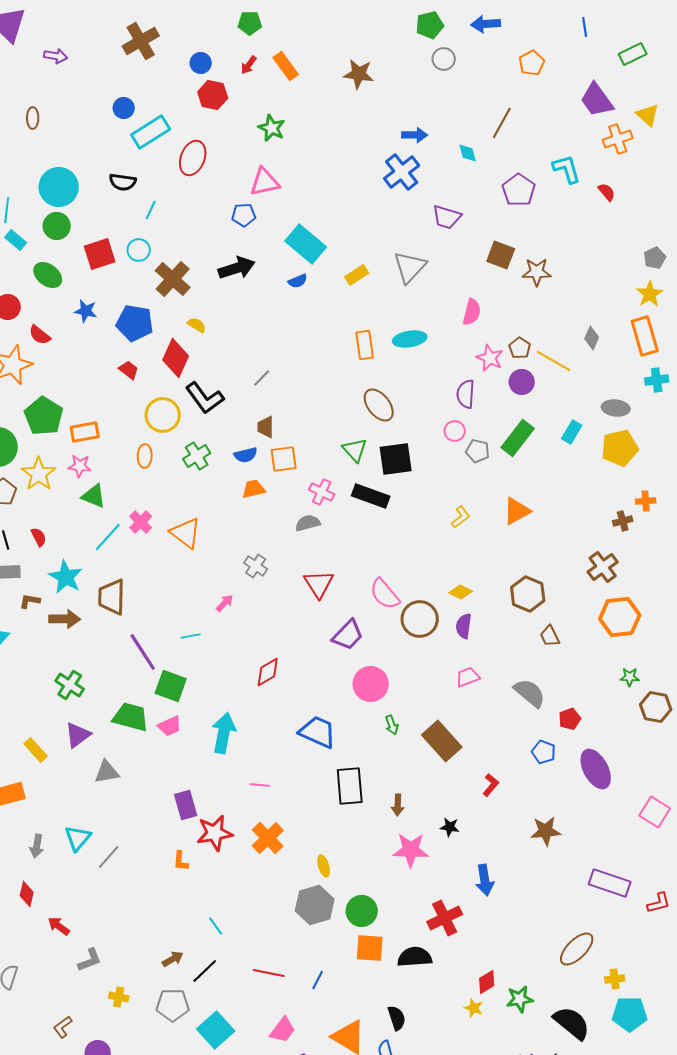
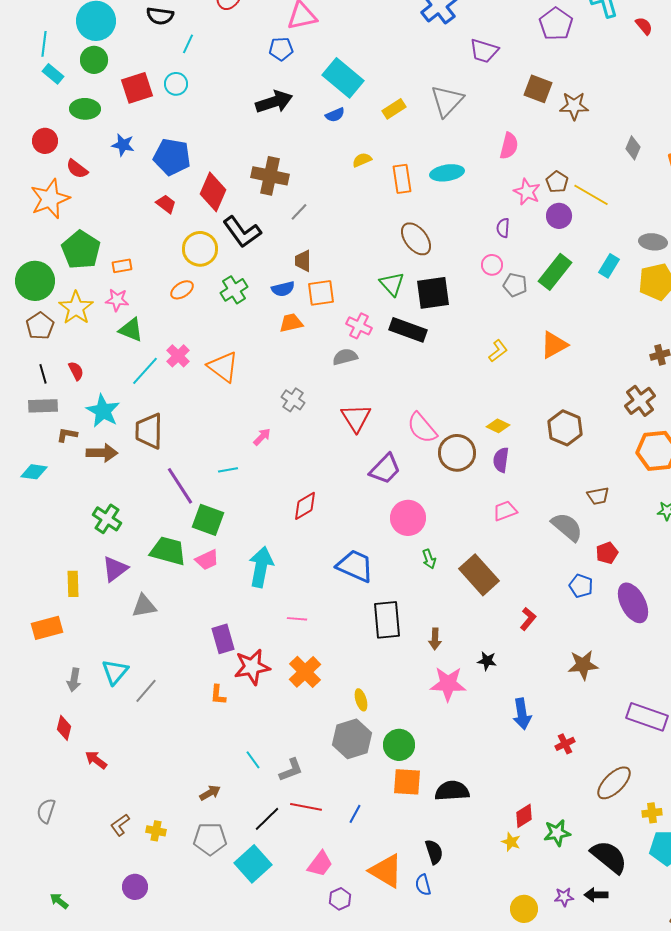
green ellipse: (48, 275) -> (85, 109), turned -36
brown cross: (173, 279) -> (270, 176), moved, turned -30
yellow semicircle: (197, 325) -> (362, 160), moved, turned -54
gray diamond: (592, 338) -> (633, 148), moved
purple semicircle: (466, 394) -> (503, 228), size x0.7
orange rectangle: (85, 432) -> (122, 266), size x0.7
orange ellipse: (145, 456) -> (182, 290), turned 55
brown trapezoid: (550, 636) -> (598, 496), moved, turned -75
yellow rectangle: (36, 750) -> (73, 584), turned 40
red cross: (445, 918) -> (565, 744), moved, size x0.6
gray L-shape: (90, 960) -> (291, 770), moved
black line: (205, 971) -> (267, 819), moved
brown L-shape: (63, 1027) -> (120, 825), moved

